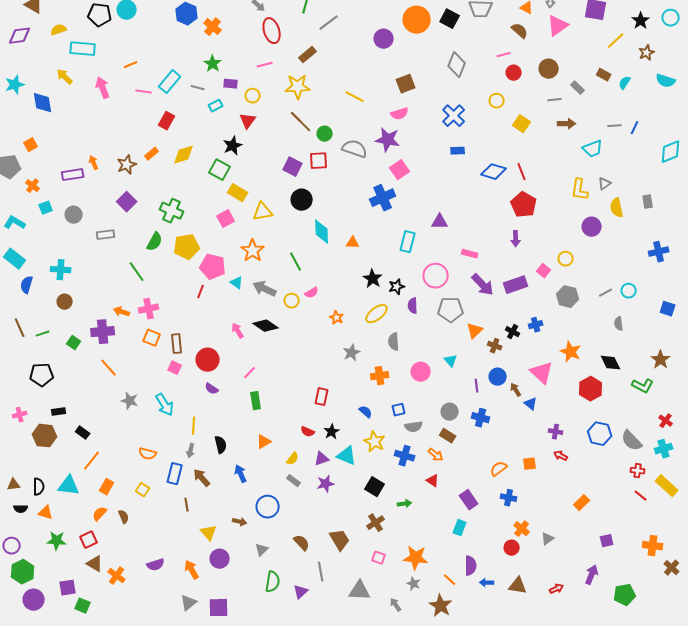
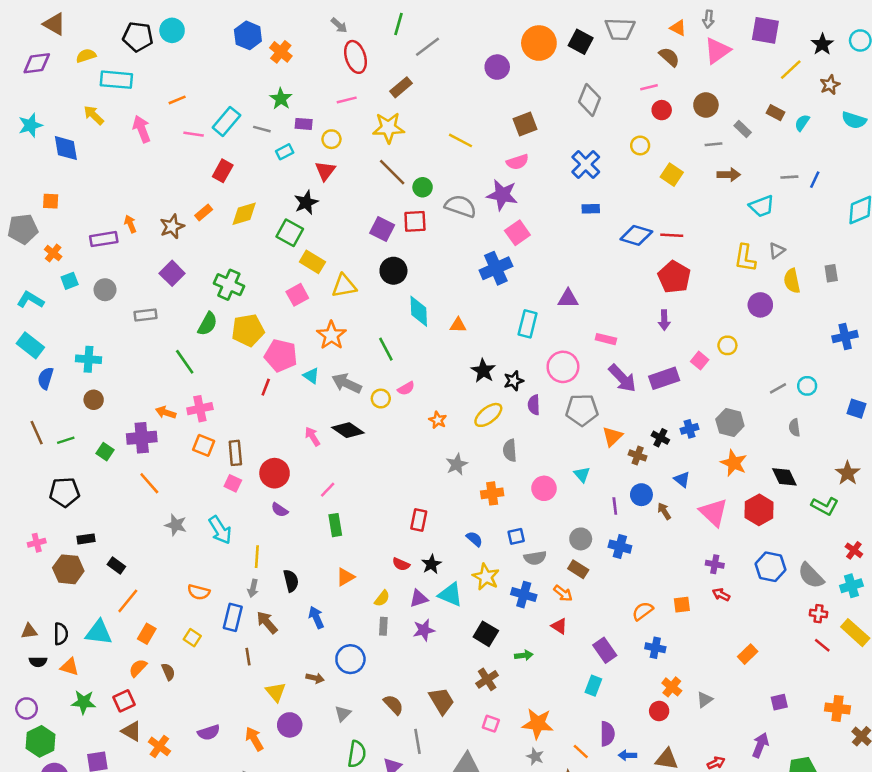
orange square: (31, 145) -> (51, 201), turned 32
red line: (522, 172) -> (672, 235), turned -66
gray hexagon: (568, 297) -> (730, 423), moved
pink triangle: (542, 373) -> (714, 512), moved
blue triangle: (531, 404) -> (682, 479), moved
gray rectangle: (294, 481) -> (383, 626), turned 56

